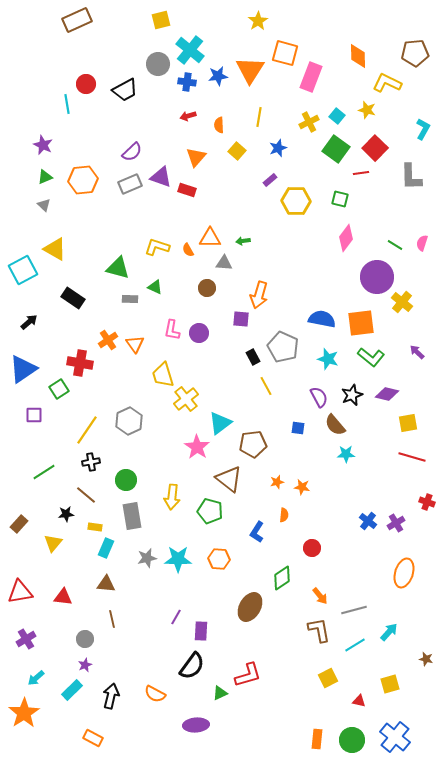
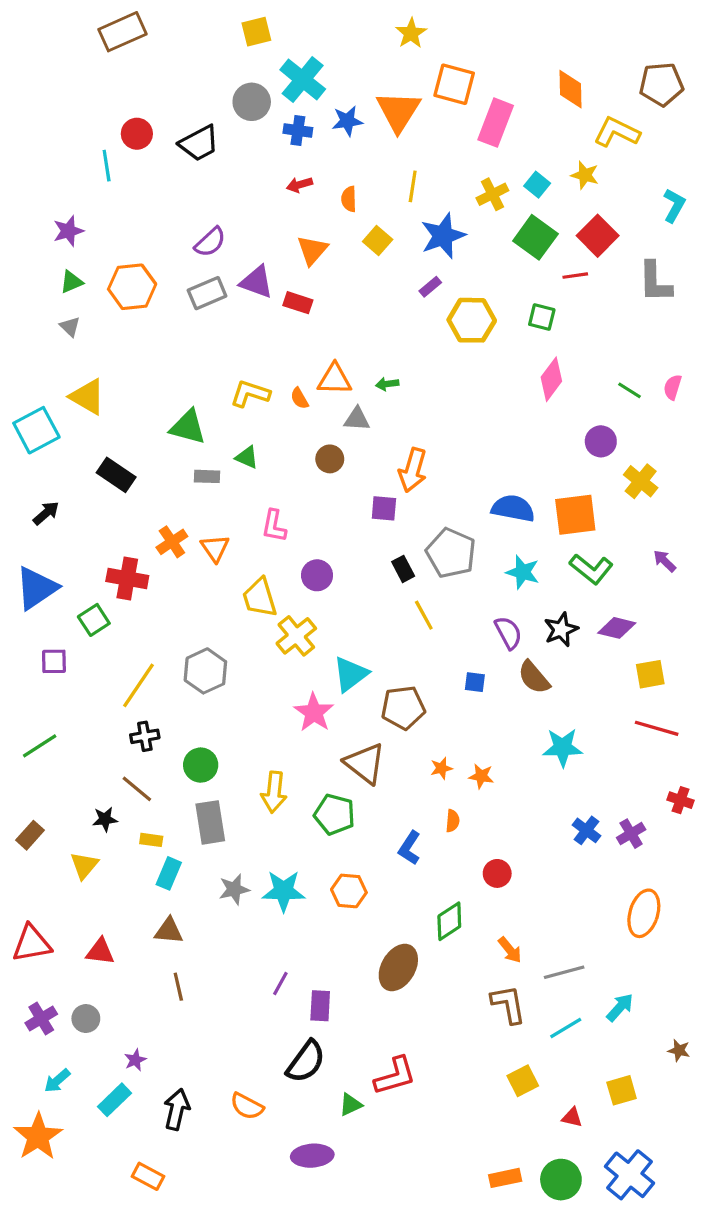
purple star: (43, 145) -> (68, 231), turned 30
blue star: (278, 148) -> (443, 236), size x1.6
purple circle: (377, 277) -> (601, 441), size x0.6
purple circle: (199, 333) -> (317, 575), moved
cyan star: (346, 454) -> (563, 747), moved, size x1.4
green line: (44, 472) -> (40, 746), moved
gray circle: (85, 639) -> (86, 1019), moved
orange rectangle: (317, 739) -> (505, 1178), turned 72

